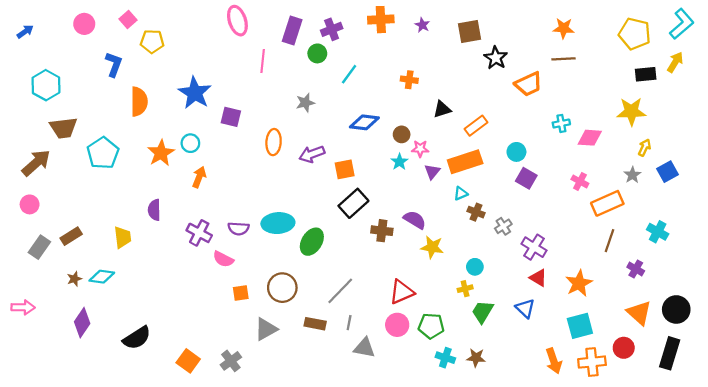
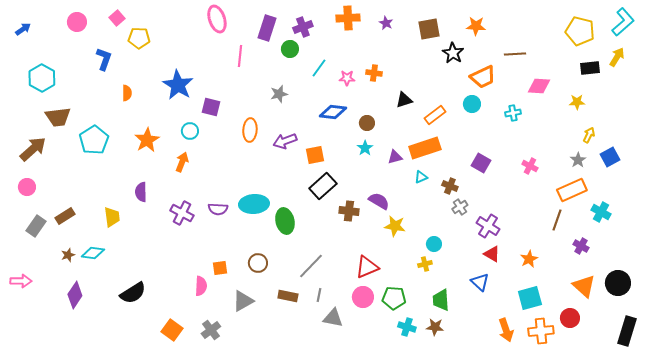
orange star: (564, 28) -> (476, 26), moved
orange semicircle: (139, 102) -> (127, 93), size x0.6
yellow star: (631, 111) -> (577, 102), size x0.6
pink diamond: (590, 138) -> (539, 86), moved
cyan circle: (190, 143) -> (190, 131), moved
pink star: (420, 149) -> (347, 78), moved
cyan circle: (516, 152) -> (472, 104), moved
purple triangle: (432, 172) -> (395, 157), turned 35
orange rectangle: (607, 203) -> (572, 190), moved
brown cross: (476, 212) -> (450, 186), moved
green ellipse: (312, 242) -> (285, 221), turned -45
pink semicircle: (223, 259) -> (201, 286), moved, turned -114
orange star: (579, 283) -> (529, 259), size x0.7
brown circle: (282, 288) -> (258, 263), size x0.7
green trapezoid: (483, 312) -> (441, 300), moved, turned -35
black semicircle: (137, 338) -> (133, 293), moved
black rectangle: (670, 353) -> (627, 331), moved

